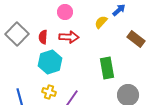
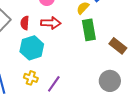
brown rectangle: (136, 39) -> (118, 46), moved
green rectangle: (107, 68) -> (89, 30), moved

